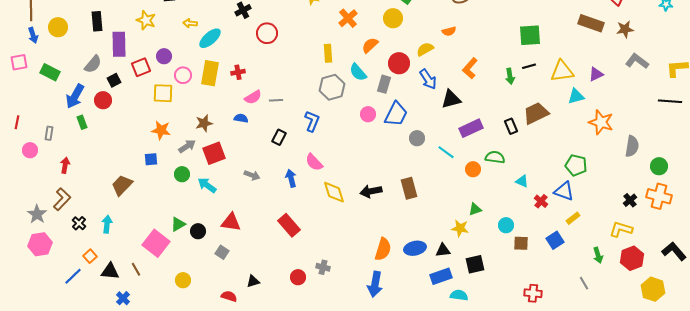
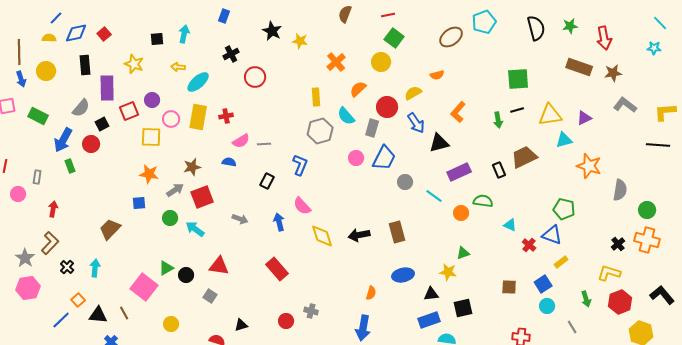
cyan circle: (506, 225) -> (547, 306), moved
blue ellipse: (415, 248) -> (403, 275), moved
orange semicircle: (383, 249) -> (371, 293), size x0.6

